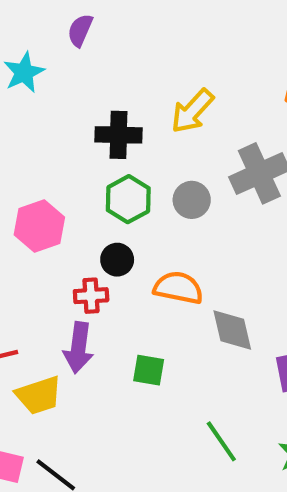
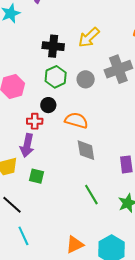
gray diamond: (232, 330) -> (86, 150), moved
green square: (149, 370) -> (37, 176), moved

